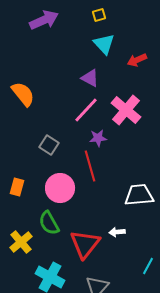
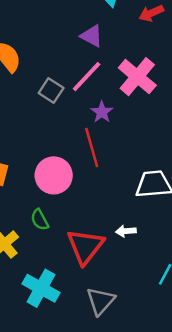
purple star: (98, 138) -> (102, 112), turned -30
gray square: (49, 145) -> (51, 90), moved
green semicircle: (49, 223) -> (40, 220), size x0.7

